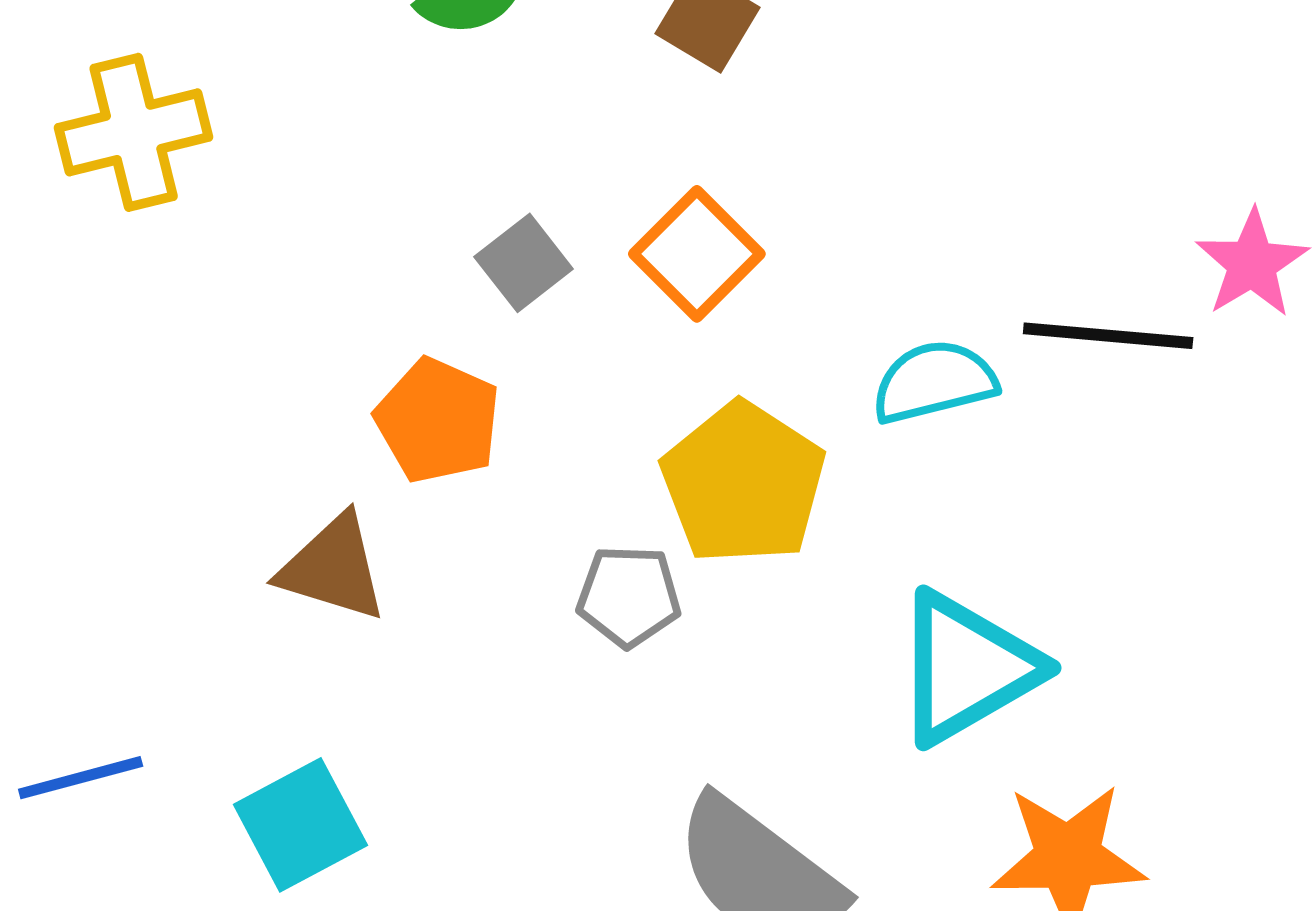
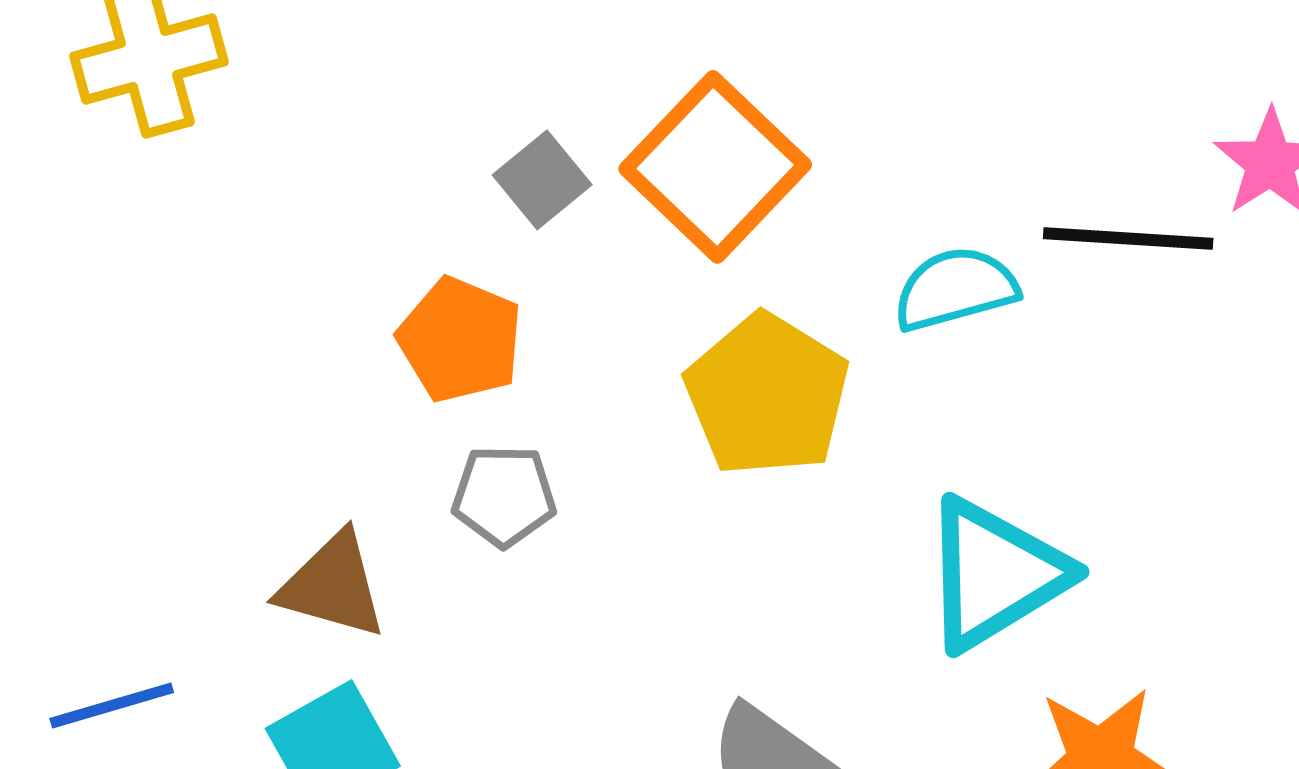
orange square: (697, 254) -> (715, 167), size x1.4
brown triangle: (333, 568) -> (332, 585), moved
gray pentagon: (629, 596) -> (504, 496), moved

